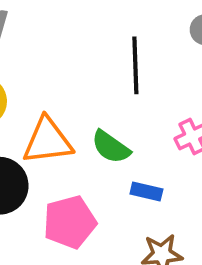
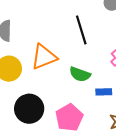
orange triangle: (48, 141) -> (44, 57), moved

